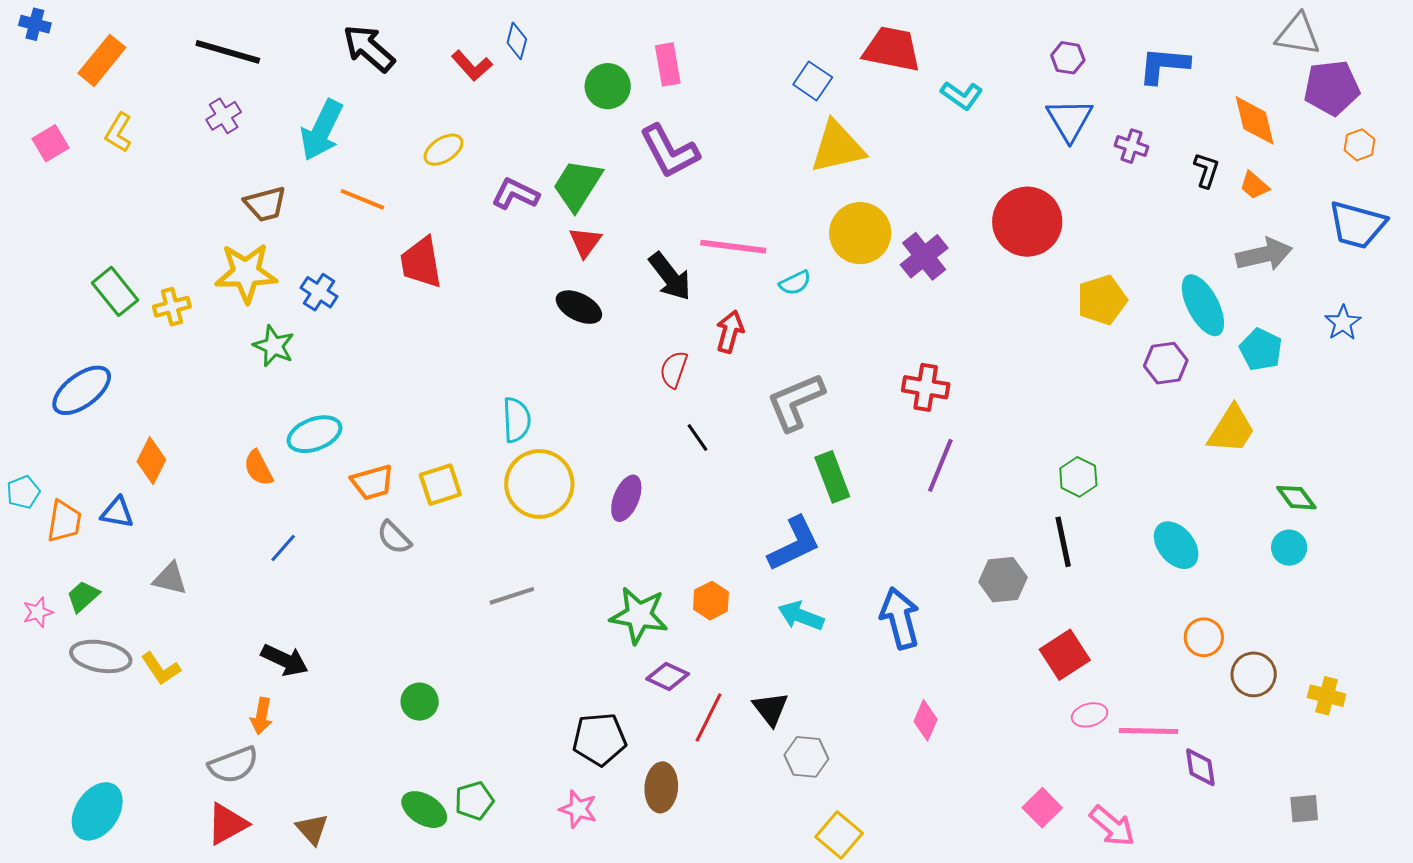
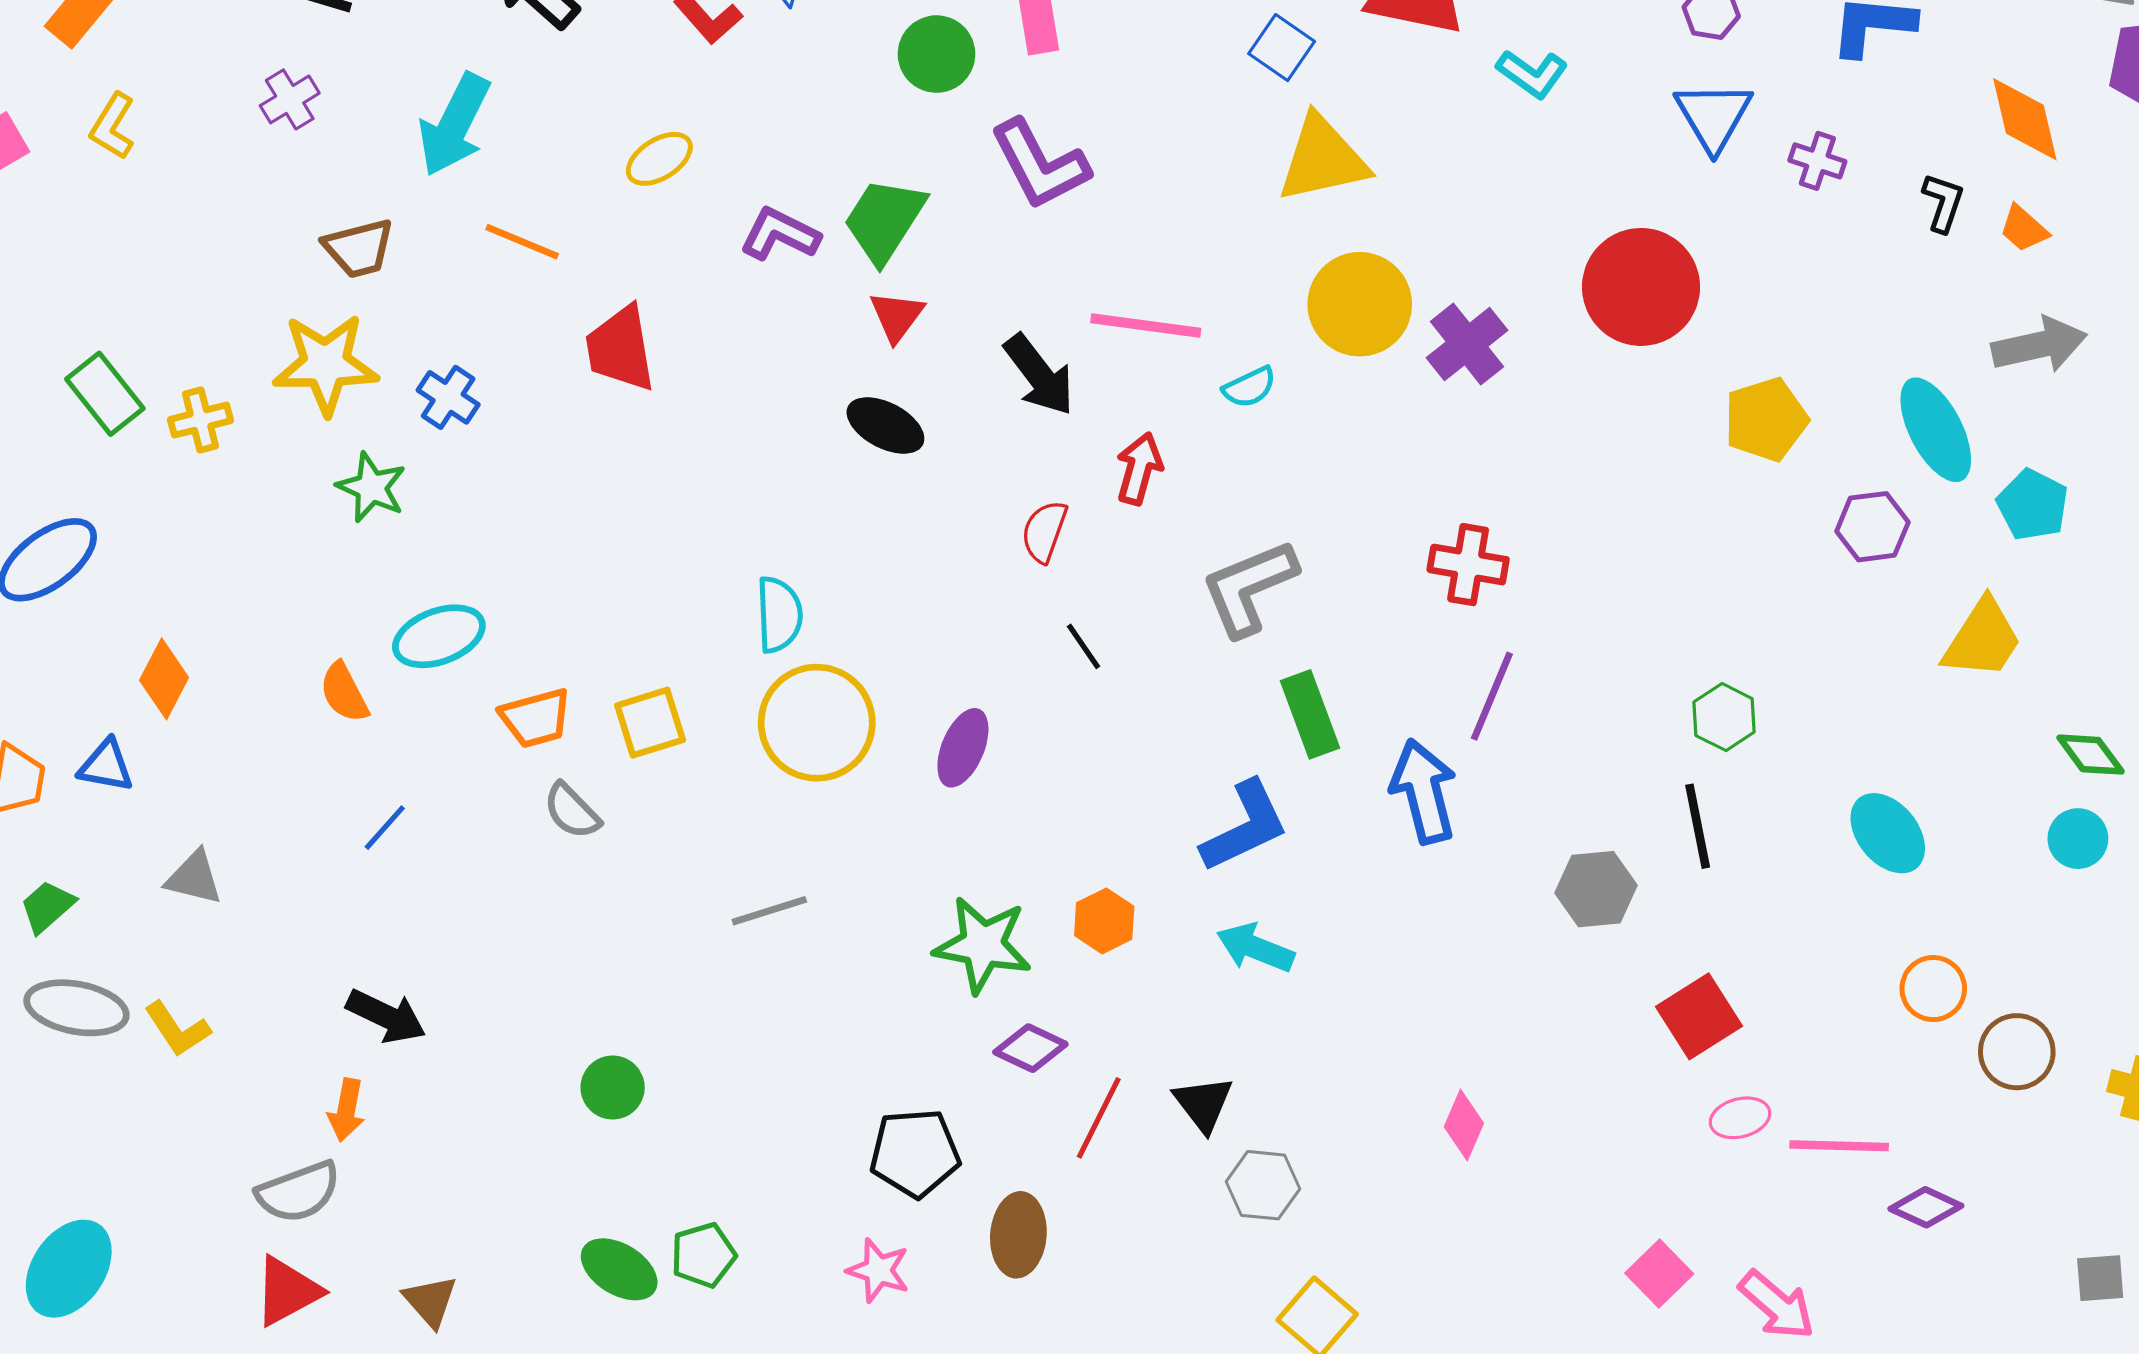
blue arrow: (900, 618) -> (1424, 791), moved
purple diamond: (1200, 767) -> (1926, 1207), turned -57

